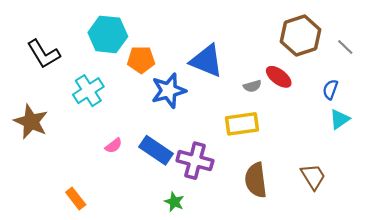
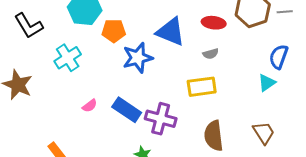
gray line: (345, 47) -> (285, 12), moved, turned -49
red ellipse: (279, 77) -> (214, 23), moved, turned -30
blue semicircle: (330, 89) -> (279, 57), size x1.4
cyan triangle: (340, 119) -> (267, 83), moved

